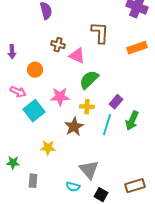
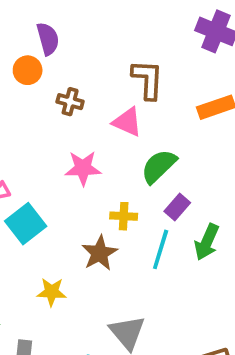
pink triangle: (77, 56) -> (127, 122), moved
orange circle: (35, 70) -> (28, 70), moved
green semicircle: (89, 80) -> (159, 166), moved
pink star: (60, 97) -> (83, 168), moved

